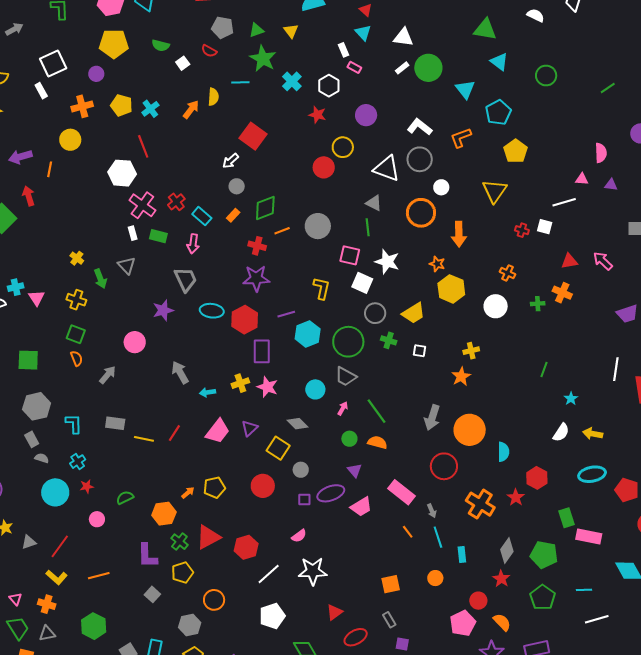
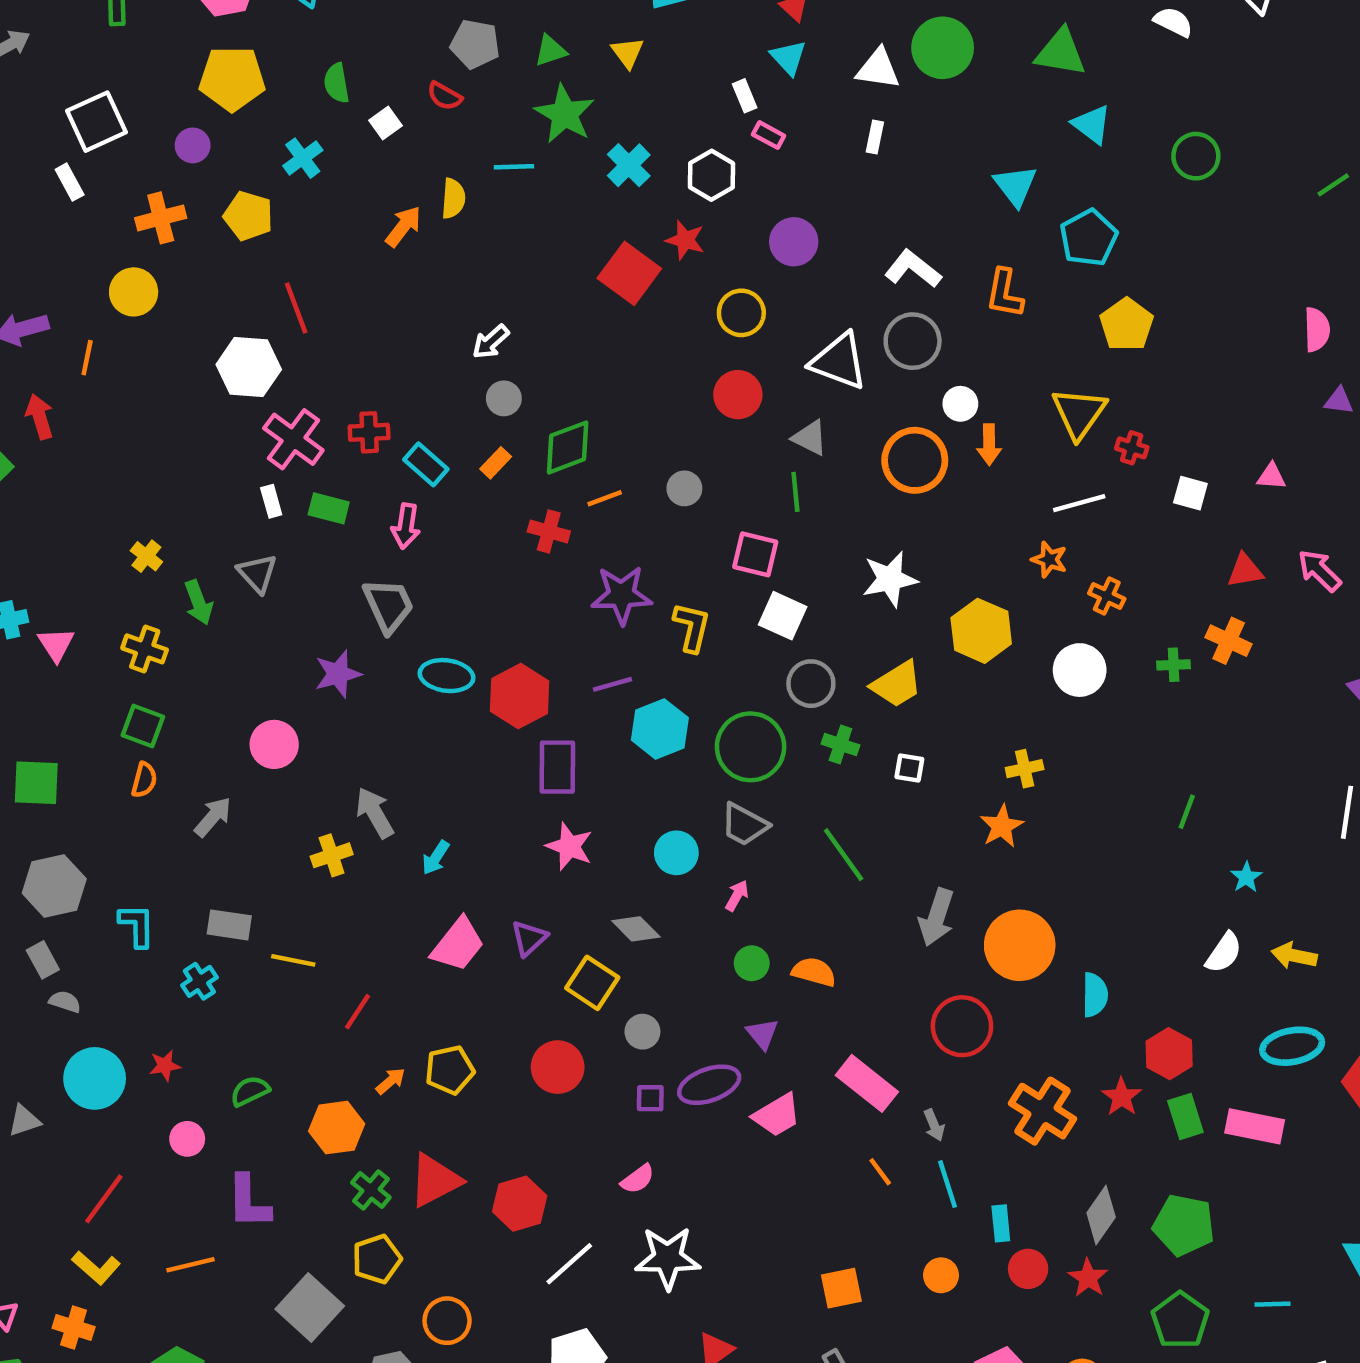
green semicircle: (161, 45) -> (337, 83), turned 66
white rectangle: (402, 68) -> (875, 137), turned -40
green circle: (428, 68) -> (943, 48), moved
cyan cross: (150, 109) -> (303, 158), moved
red square: (253, 136) -> (629, 273), moved
orange L-shape: (461, 138) -> (1005, 293), turned -60
red circle: (324, 167) -> (738, 395), moved
pink triangle: (582, 179) -> (1271, 476), moved
red cross: (176, 202) -> (369, 432), turned 36
white line: (564, 202) -> (1079, 503), moved
gray circle: (318, 226) -> (684, 488), size x0.6
red cross: (522, 230) -> (1132, 448), moved
orange arrow: (459, 234) -> (989, 445), moved, size x0.7
white star: (387, 262) -> (890, 579), moved, turned -30
orange star: (437, 264) -> (1049, 560), moved
purple star: (256, 278) -> (622, 595), moved
orange semicircle: (77, 358) -> (144, 780), turned 35
yellow cross: (240, 383) -> (332, 855), moved
cyan arrow: (207, 392) -> (436, 858), turned -49
green line: (376, 411) -> (844, 855), moved
red line: (174, 433) -> (357, 1012), moved
cyan cross: (78, 462) -> (199, 981), moved
green rectangle: (567, 518) -> (1185, 1116), moved
pink rectangle: (589, 537) -> (1255, 1126), moved
gray triangle: (29, 542) -> (24, 1121), moved
purple L-shape: (147, 556) -> (249, 1202), moved
gray square: (152, 594) -> (310, 1308), size x1.8
red circle: (478, 601) -> (1028, 1269), moved

